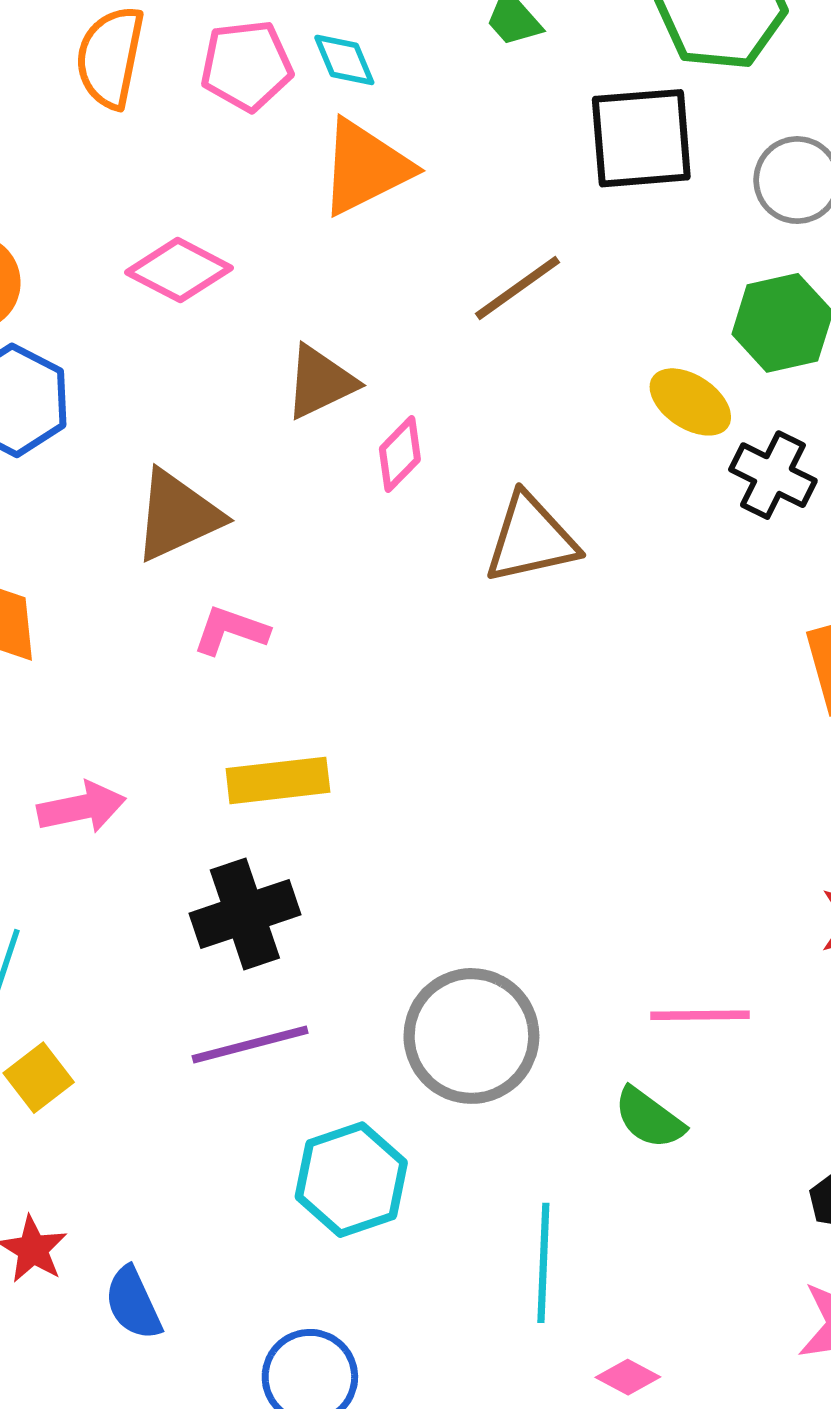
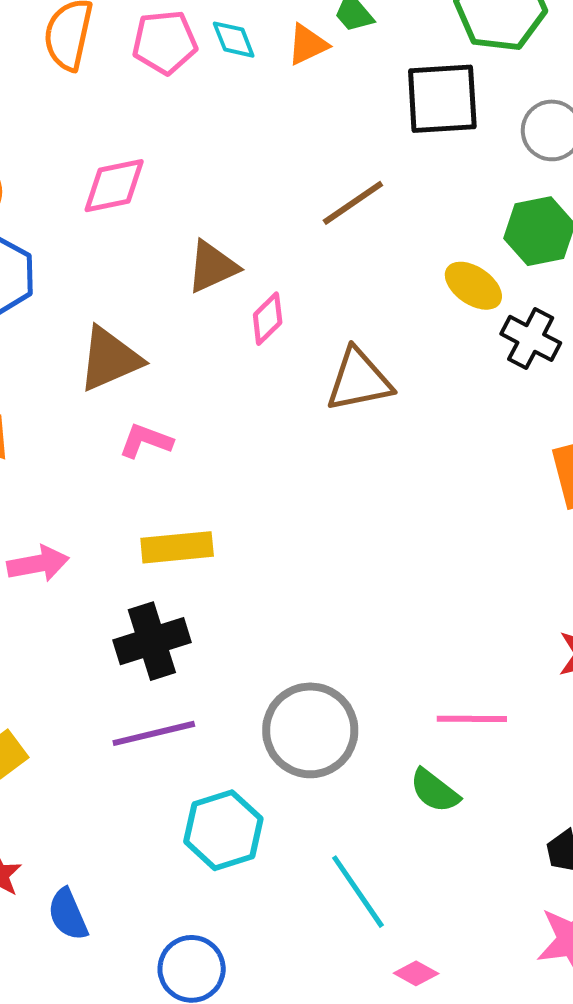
orange triangle: (365, 167) -> (308, 45), moved, size x0.6
pink diamond: (179, 270) -> (114, 186), turned -40
cyan line: (543, 1263) -> (358, 892), turned -38

